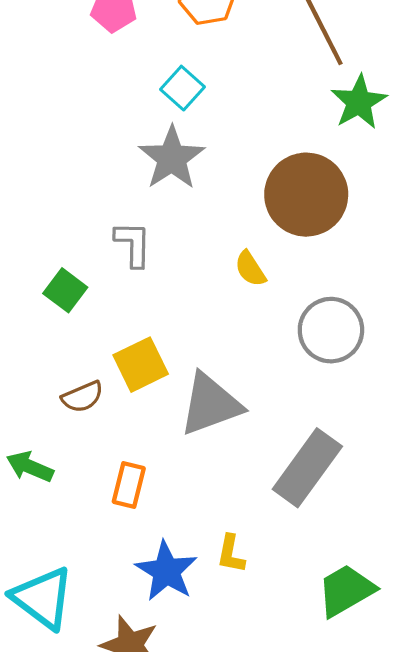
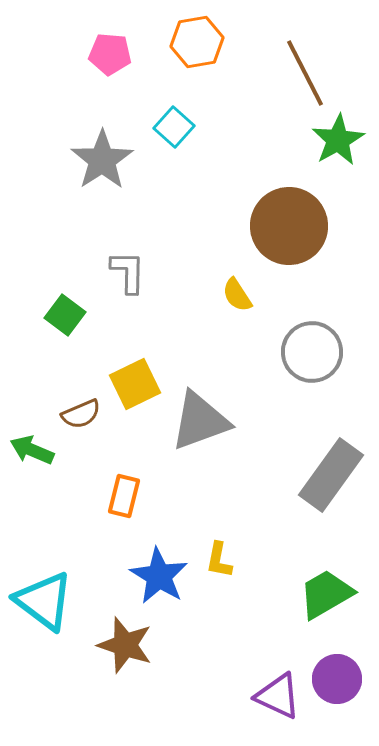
gray star: (172, 158) -> (102, 160), moved
green arrow: (30, 467) -> (32, 450), moved
gray rectangle: (307, 468) -> (331, 475), moved

